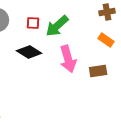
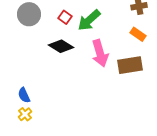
red square: (33, 23) -> (65, 17), turned 32
brown rectangle: (98, 71) -> (130, 65), size x1.4

